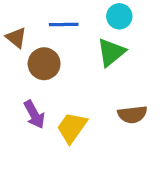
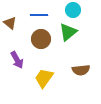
brown circle: (44, 64) -> (41, 39), moved
purple arrow: (34, 114) -> (17, 60), moved

